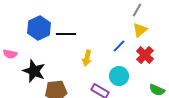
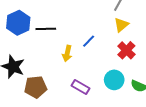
blue line: (119, 46) -> (89, 41), moved
cyan circle: (119, 76) -> (114, 80), moved

